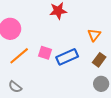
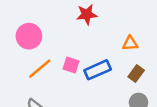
orange triangle: (94, 35) -> (130, 43), turned 48

